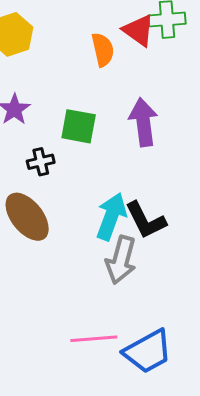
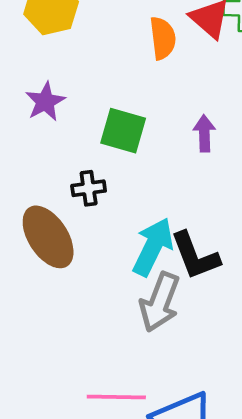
purple arrow: (143, 122) -> (204, 133), size x0.6
black cross: (41, 162) -> (89, 188), moved

